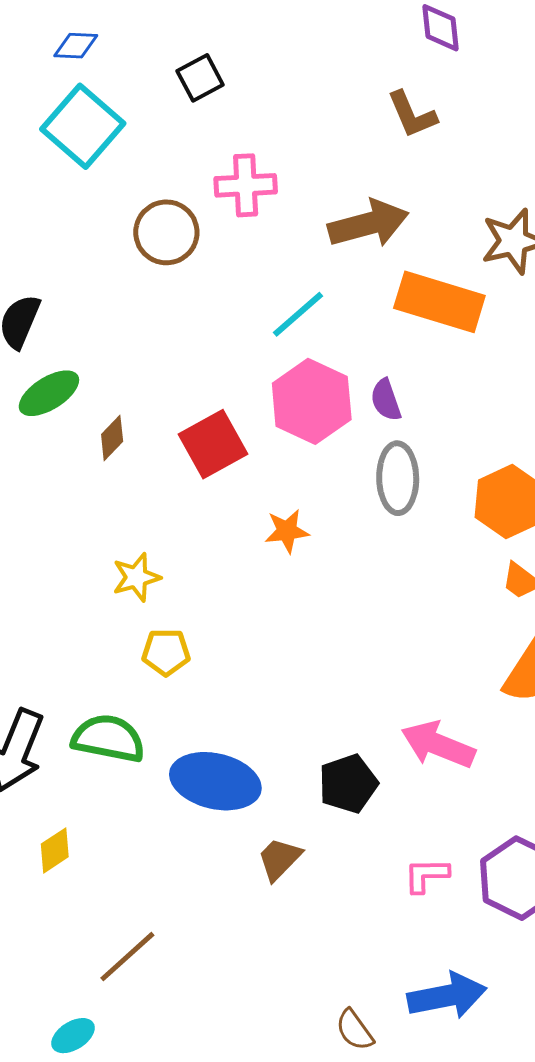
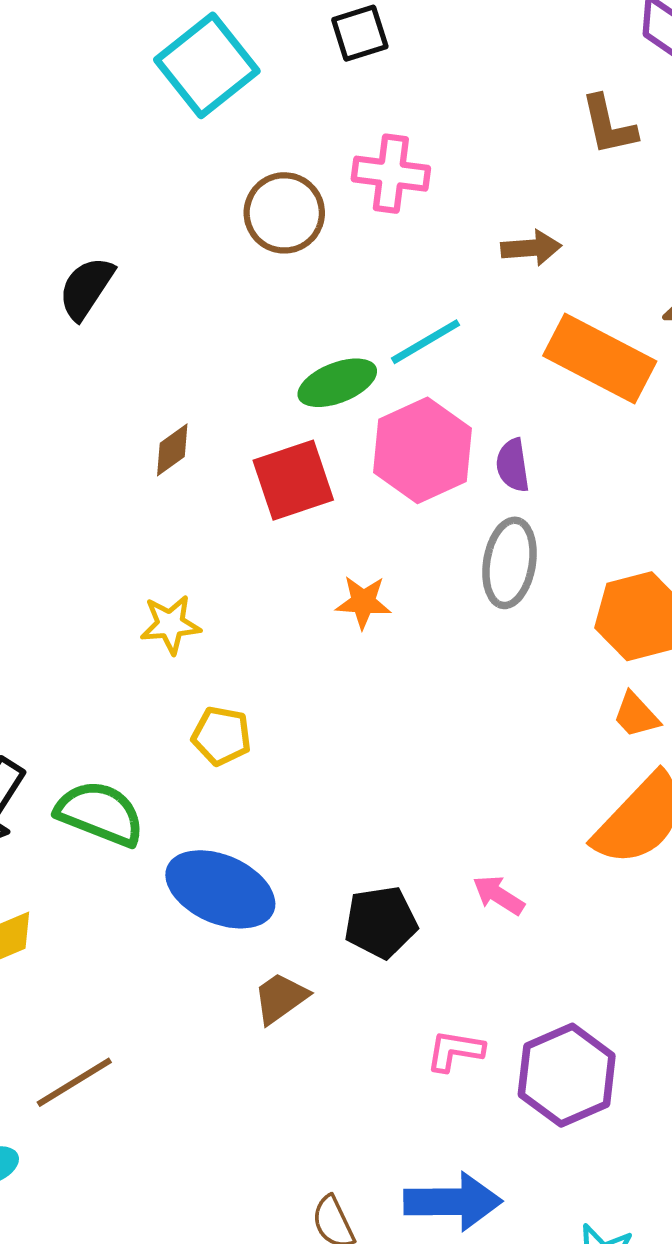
brown arrow: (368, 224) -> (531, 248), size x0.6
green ellipse: (49, 393) -> (337, 383), moved
yellow pentagon: (166, 652) -> (222, 736), moved
pink arrow: (438, 745) -> (499, 895), size x0.6

